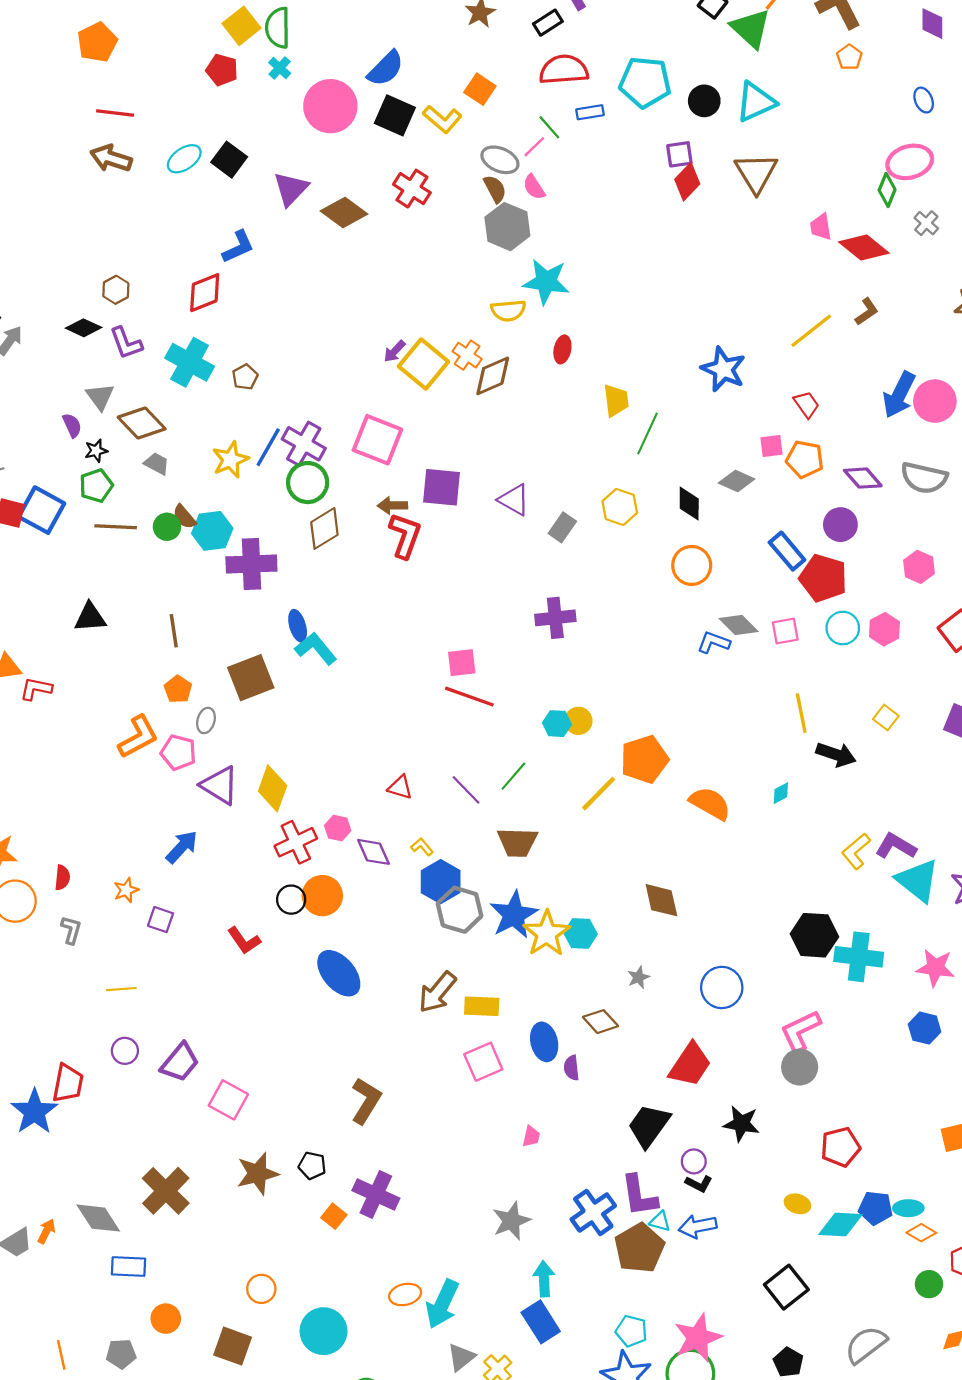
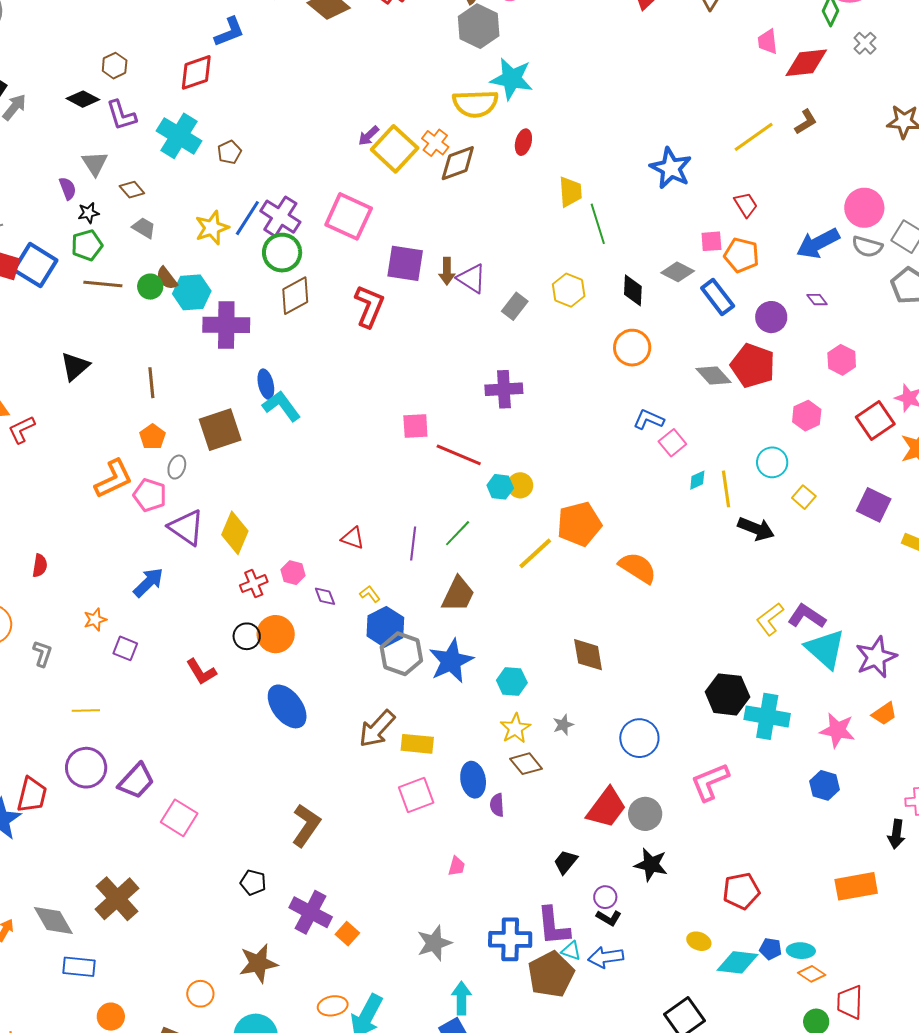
red diamond: (864, 247) -> (806, 63), turned -48
yellow semicircle: (508, 311) -> (475, 104), size x1.4
blue arrow: (899, 395) -> (818, 243), moved, turned 33
brown diamond: (142, 423) -> (132, 190), size x0.6
green line: (647, 434) -> (598, 224), turned -45
purple diamond: (863, 478) -> (817, 300), moved, size x0.6
gray semicircle: (924, 478) -> (867, 247), moved, size x0.7
brown arrow: (392, 506) -> (447, 271), moved, turned -92
blue rectangle: (787, 551) -> (718, 297), moved
black triangle: (90, 617) -> (75, 366), turned -40
gray diamond: (739, 625) -> (713, 376), moved
cyan circle: (843, 628) -> (772, 462), moved
pink square: (785, 631) -> (672, 443), moved, turned -32
red L-shape: (36, 689) -> (22, 430), turned -40
red line: (469, 697) -> (459, 455), moved
purple line: (466, 790) -> (413, 544), turned 48
cyan diamond: (781, 793) -> (697, 480), moved
red cross: (296, 842) -> (254, 584), size x0.7
brown trapezoid: (517, 842) -> (458, 594), turned -69
purple diamond: (374, 852) -> (325, 596), size x0.7
red semicircle: (62, 878) -> (40, 566), moved
yellow star: (547, 933) -> (515, 728), moved, size x0.7
purple circle: (125, 1051) -> (86, 768), size x1.6
gray circle: (800, 1067) -> (645, 814), moved
black trapezoid: (649, 1126) -> (566, 862), size x0.6
brown star: (257, 1174) -> (258, 963), moved
blue pentagon: (876, 1208) -> (771, 949), size x0.7
blue cross: (593, 1212) -> (510, 939), turned 33
orange square: (334, 1216) -> (347, 934), moved

